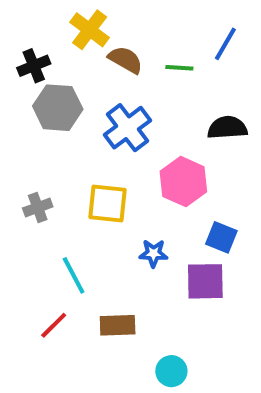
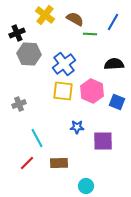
brown semicircle: (126, 60) -> (75, 19), moved
yellow square: (108, 203) -> (63, 91), moved
blue square: (221, 237) -> (117, 102), moved

